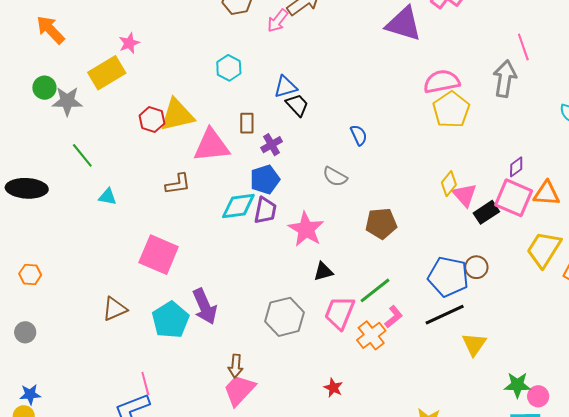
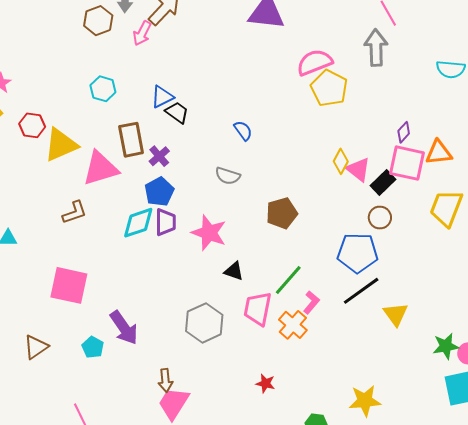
red hexagon: (152, 120) -> (32, 125), moved
brown rectangle: (247, 123) -> (131, 140), size x1.6
brown circle: (476, 267) -> (380, 218), moved
black triangle: (323, 272) -> (234, 271), turned 45
cyan pentagon: (170, 320) -> (93, 347), size x0.6

